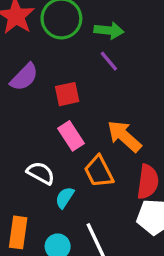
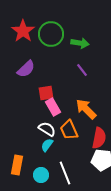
purple line: (109, 61) -> (82, 70), moved
red square: (67, 94) -> (46, 93), moved
white semicircle: (41, 173) -> (47, 129), moved

